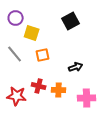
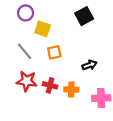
red star: (17, 96) -> (27, 81), moved

